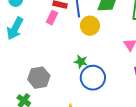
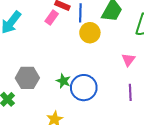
green star: (81, 62) -> (63, 81), moved

